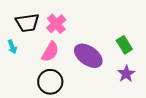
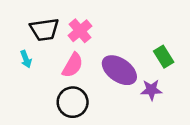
purple star: (126, 74) -> (151, 90), moved, turned 30

